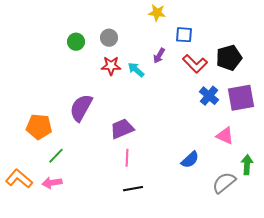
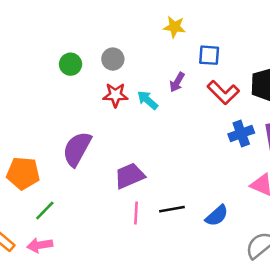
blue cross: (209, 96) -> (241, 133), turned 30
black line: (133, 189) -> (172, 209), moved

